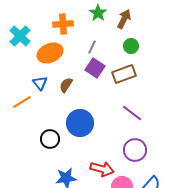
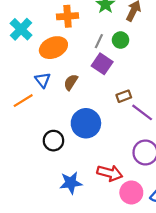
green circle: (131, 46) -> (121, 40), moved
brown rectangle: (124, 74) -> (124, 96), moved, size x0.6

